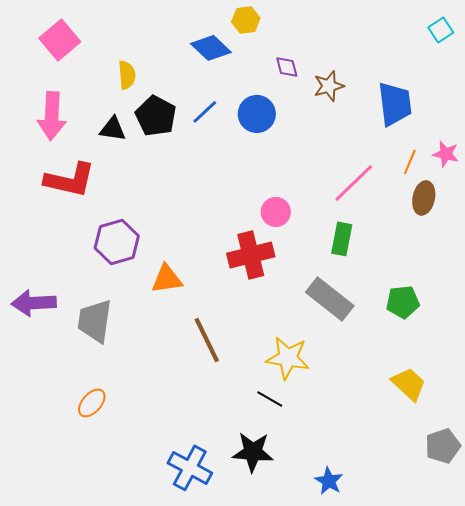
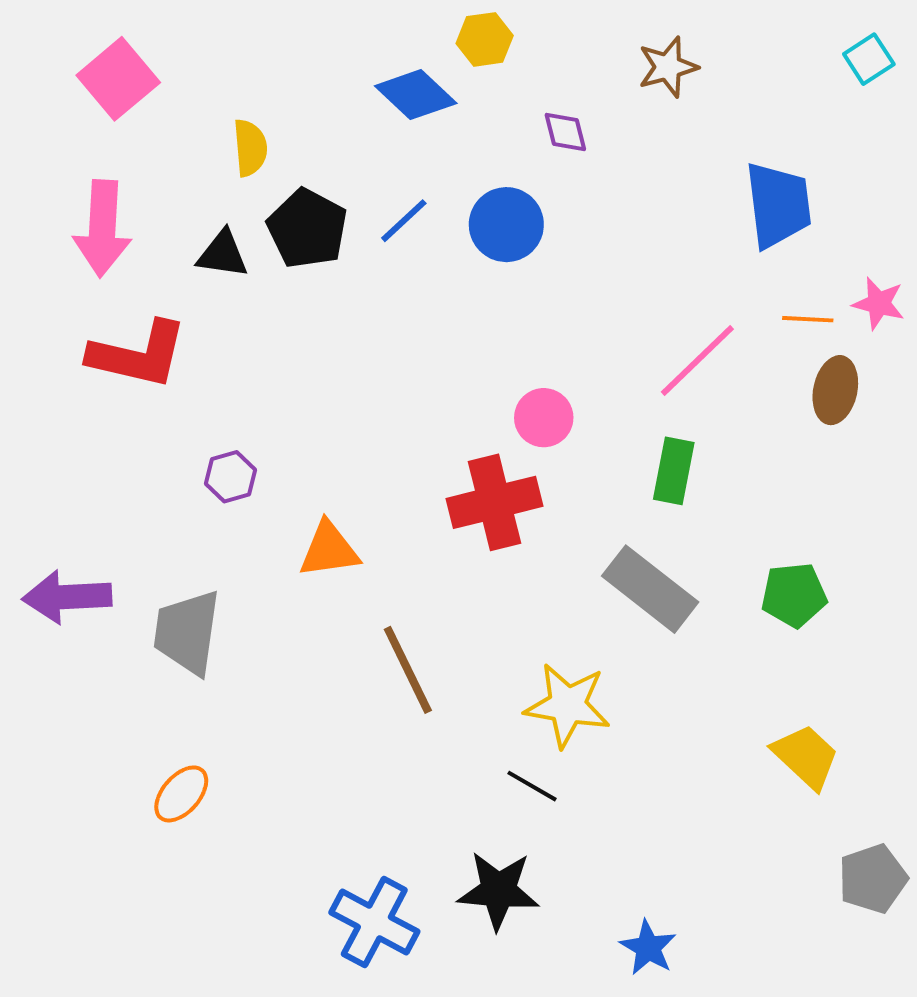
brown star: (329, 86) -> (668, 67), moved
orange line: (410, 162) -> (808, 319), turned 70
purple hexagon: (117, 242) -> (231, 477), size x0.6

